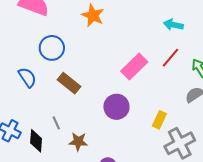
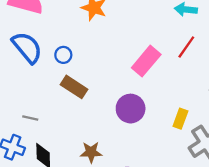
blue circle: (52, 48) -> (63, 55), moved, size x0.6
blue semicircle: (27, 77) -> (27, 47), moved, size x1.4
gray line: (56, 123) -> (30, 118), moved, turned -48

